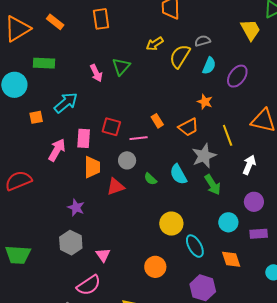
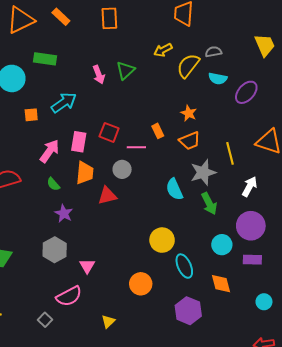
cyan semicircle: (209, 66) -> (218, 78), turned 72
orange star: (205, 102) -> (189, 113), moved
green semicircle: (150, 179) -> (53, 184), moved
purple circle: (254, 202) -> (251, 226), size x1.4

